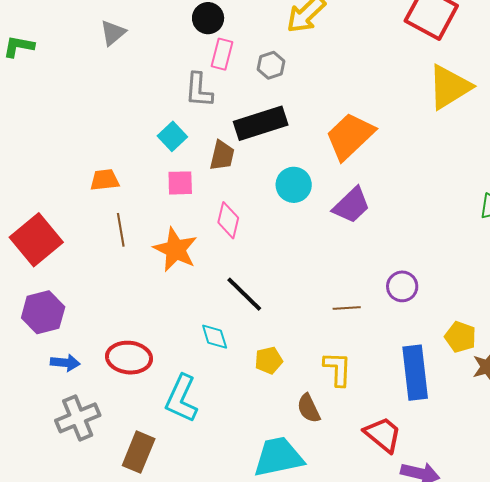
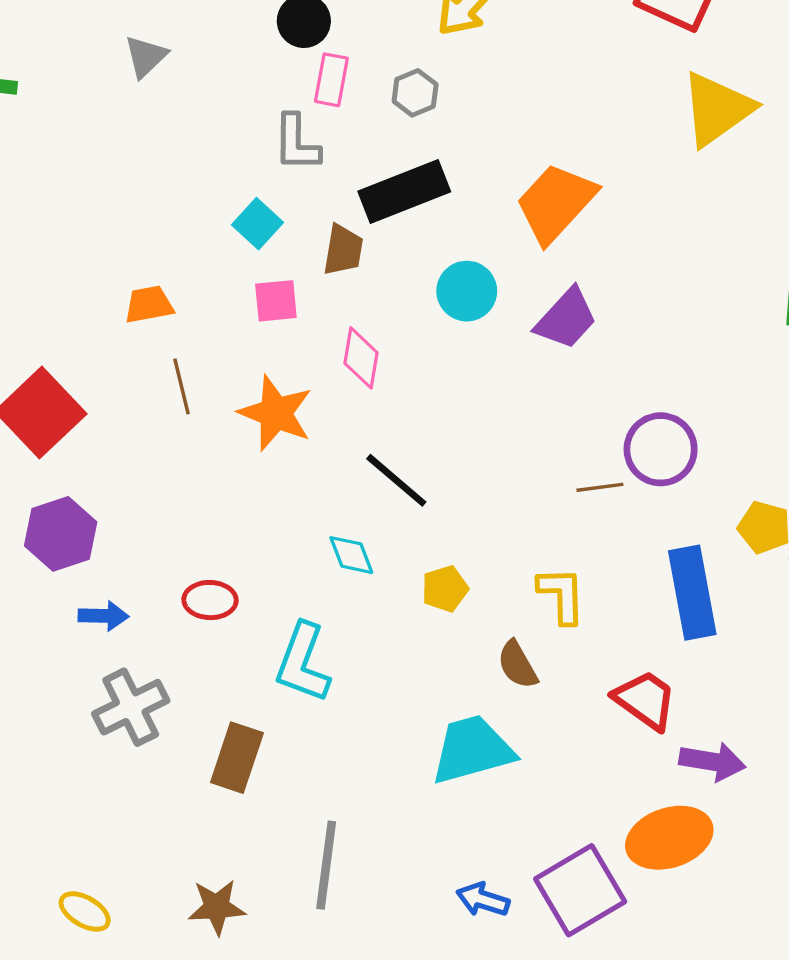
purple circle: (402, 286) -> (661, 449), size x1.4
brown line: (347, 308) -> (600, 487), moved
red ellipse: (129, 358) -> (210, 600), size x0.7

